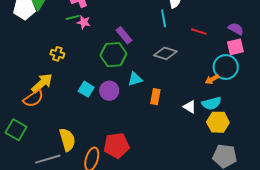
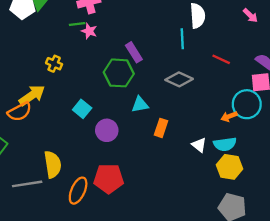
purple circle: (109, 91) -> (107, 130), moved

